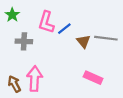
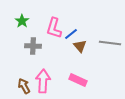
brown triangle: (83, 41) -> (80, 46), moved
pink rectangle: (93, 78) -> (78, 80), moved

